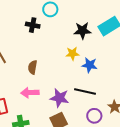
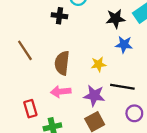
yellow star: (72, 54) -> (99, 64), moved
blue star: (90, 65) -> (124, 45), moved
brown semicircle: (33, 67) -> (62, 63), size x1.5

